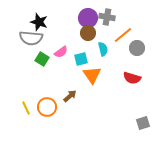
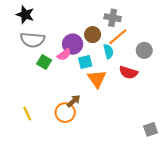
purple circle: (88, 18) -> (73, 44), moved
black star: (39, 22) -> (25, 15), moved
orange line: (123, 35) -> (118, 37), moved
red semicircle: (132, 78) -> (128, 73), moved
orange circle: (47, 107) -> (65, 113), moved

